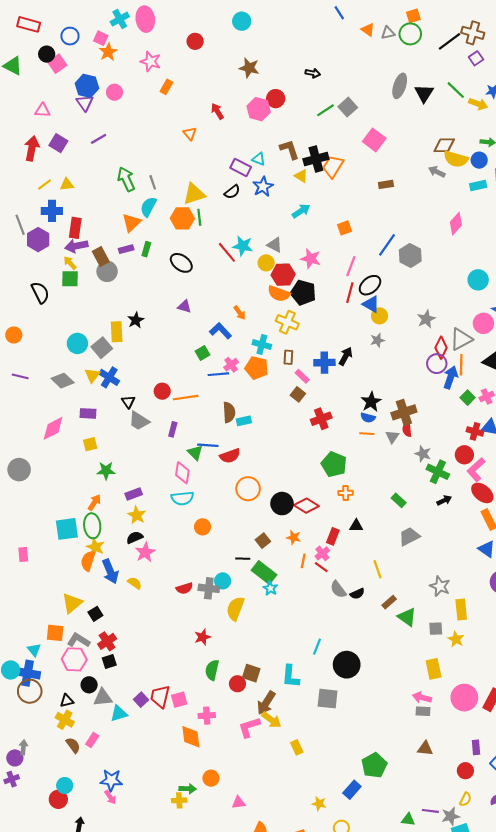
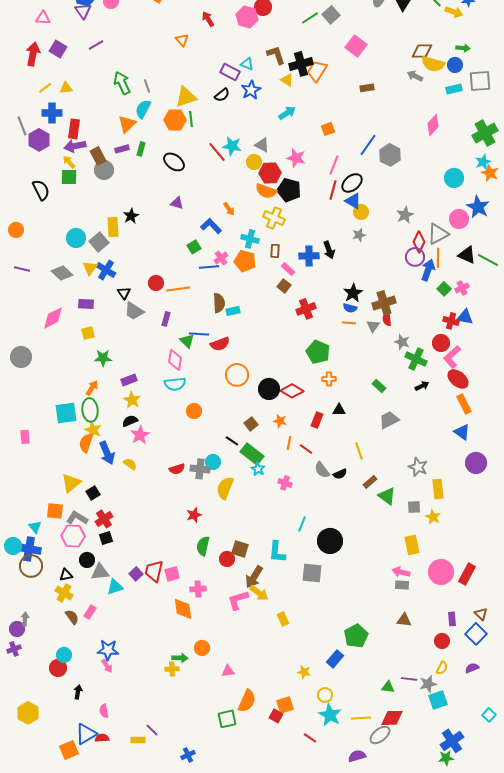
black arrow: (346, 356) -> (329, 250), turned 132
pink cross: (322, 553) -> (285, 483), moved, turned -32
black line: (243, 559) -> (232, 441), turned 32

